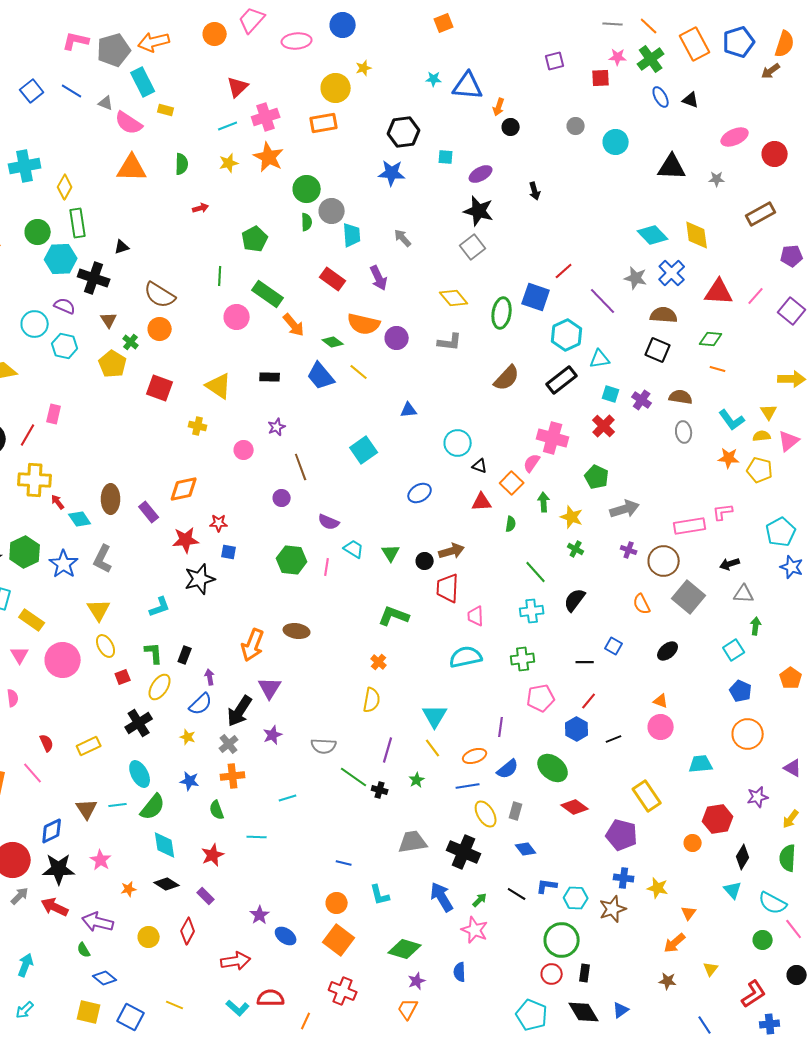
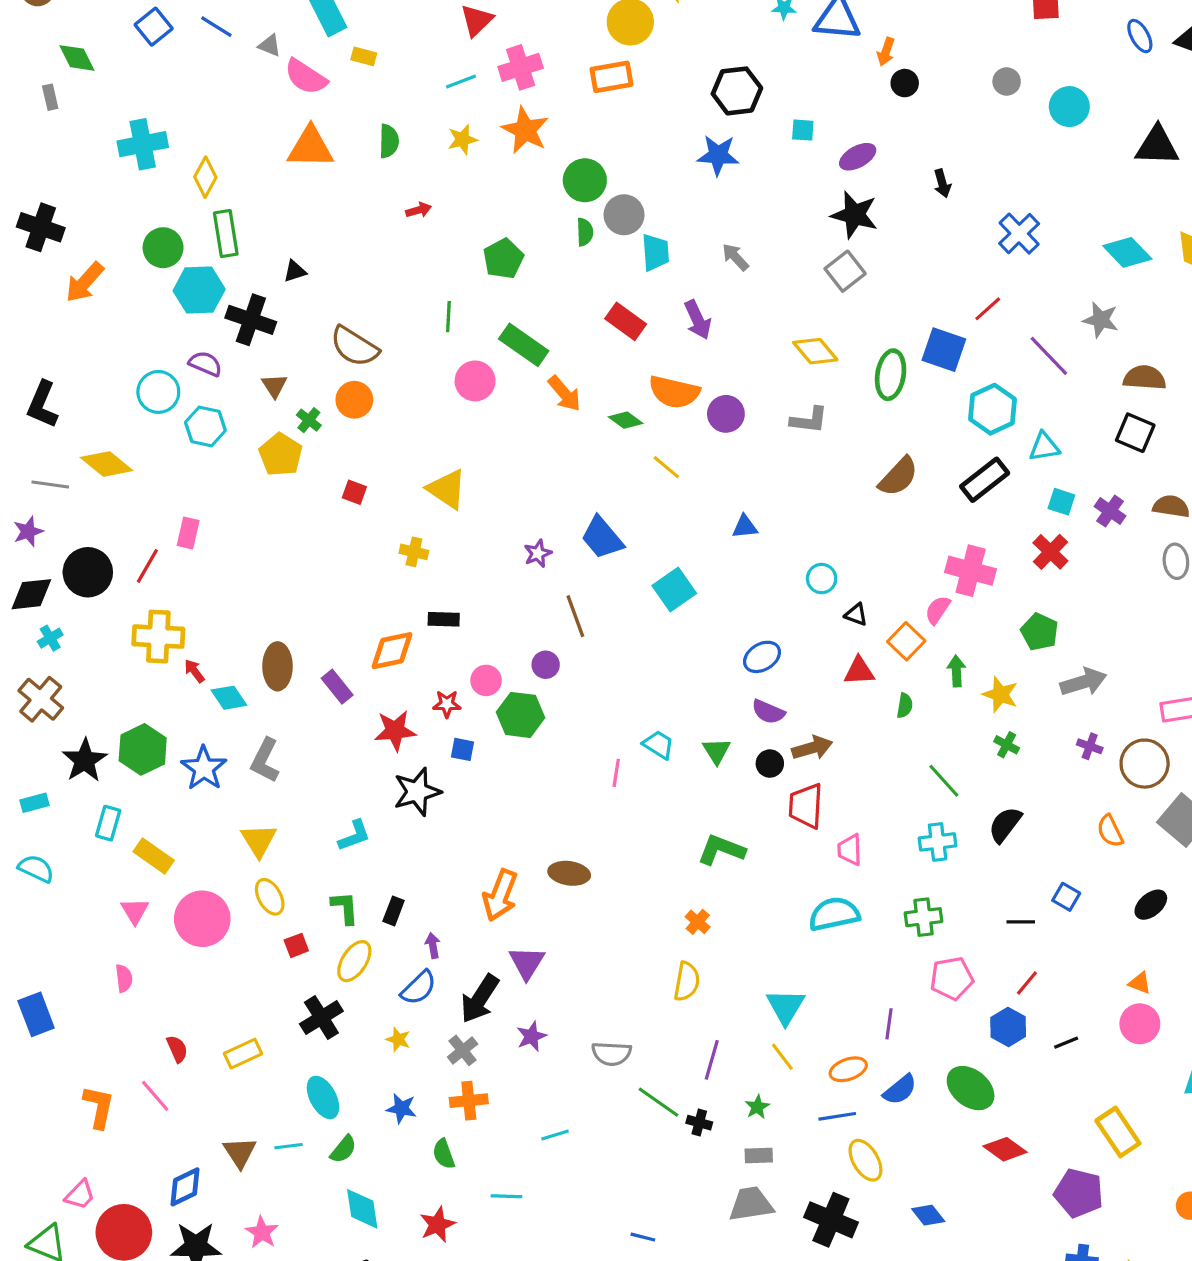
blue cross: (672, 273) -> (1019, 234), moved
blue trapezoid: (321, 376) -> (602, 538), moved
black rectangle: (270, 377) -> (444, 619), moved
red square: (160, 388) -> (354, 492), size x0.6
cyan circle: (458, 443) -> (822, 579), size x0.7
pink circle: (244, 450) -> (486, 680), moved
purple semicircle: (329, 522) -> (768, 712), moved
green hexagon: (292, 560) -> (521, 715), moved
green semicircle: (153, 807) -> (343, 1149), size x0.7
gray rectangle: (516, 811) -> (759, 1155), moved, turned 72

